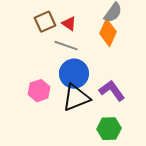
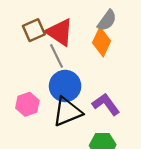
red triangle: (69, 24) -> (60, 32), size x1.8
gray line: (66, 46) -> (56, 56), turned 45

